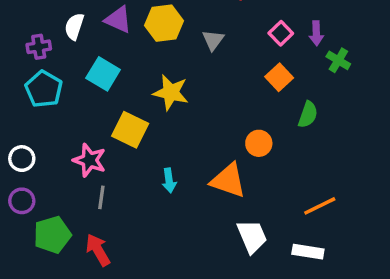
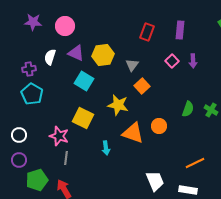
green cross: (338, 60) -> (211, 110), moved
cyan square: (103, 74) -> (84, 81), moved
orange square: (279, 77) -> (142, 86), moved
yellow star: (171, 93) -> (118, 105), moved
orange triangle: (228, 181) -> (133, 133), moved

